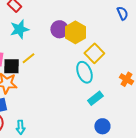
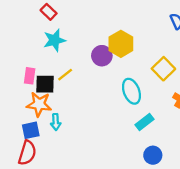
purple circle: (59, 29) -> (102, 56), moved
yellow square: (94, 53) -> (163, 69), moved
cyan arrow: (20, 127) -> (56, 122), moved

